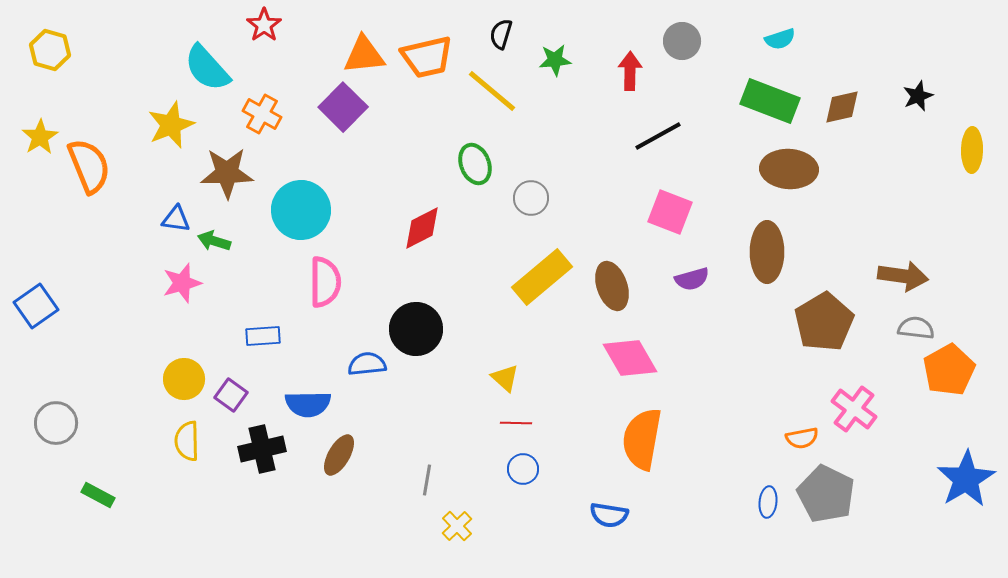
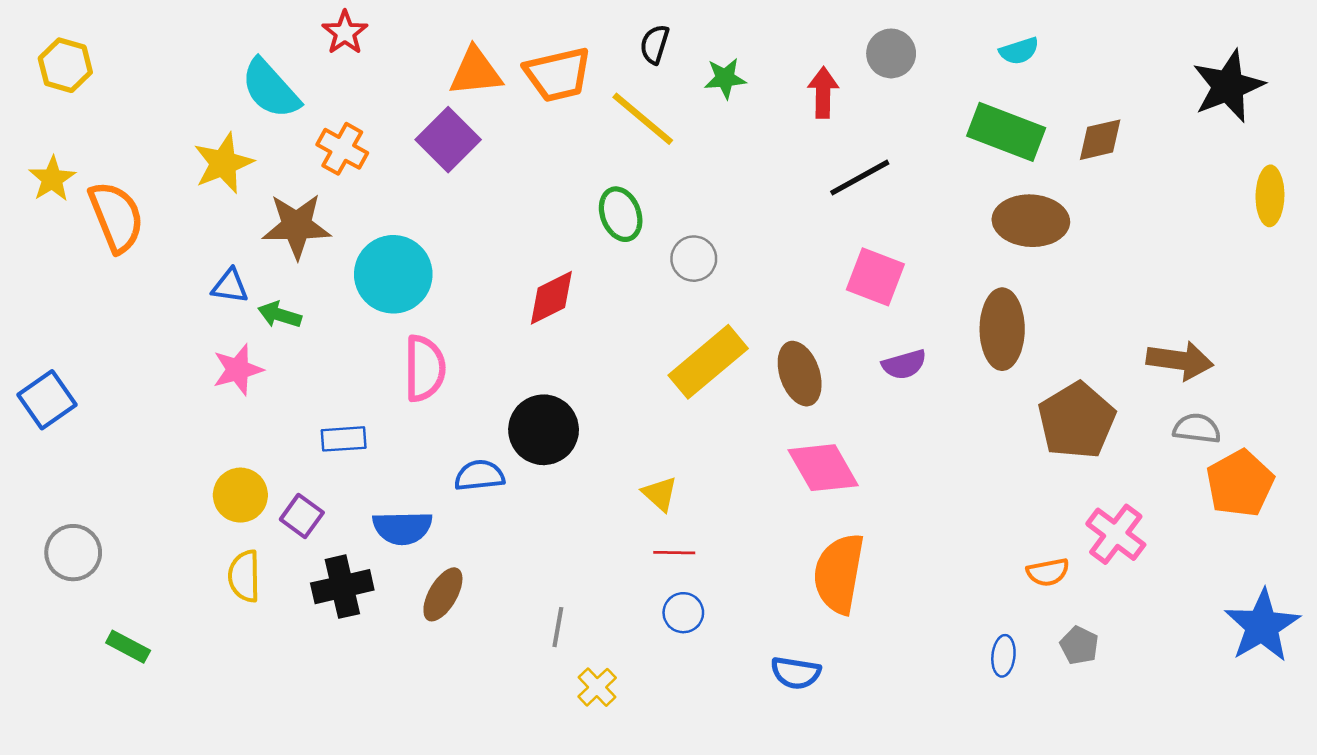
black star: (918, 96) -> (1228, 86), moved, size x1.8
gray pentagon: (826, 494) -> (1079, 645), size x0.5

